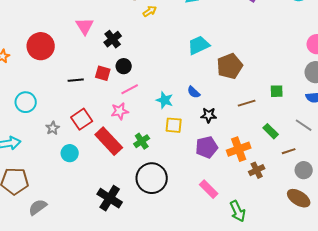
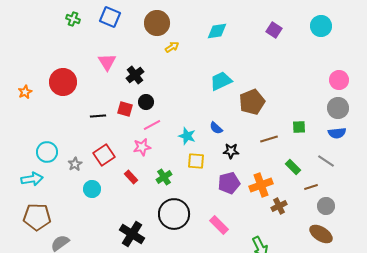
cyan circle: (26, 102) -> (47, 152), moved
red rectangle: (109, 141) -> (131, 177), size x0.5
pink rectangle: (209, 189) -> (219, 225), moved

